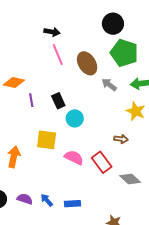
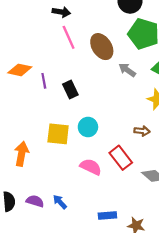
purple line: (31, 100) -> (44, 81), moved
cyan circle: (75, 118) -> (88, 127), moved
pink semicircle: (74, 158) -> (91, 167), moved
blue rectangle: (73, 204) -> (107, 216), moved

